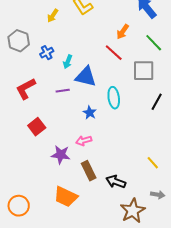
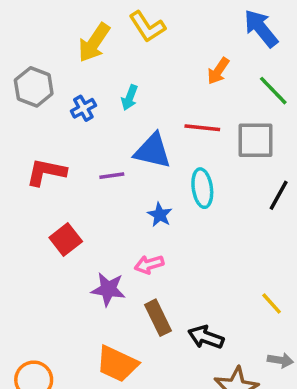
yellow arrow: (53, 16) -> (94, 43), size x1.6
red line: (114, 53) -> (202, 128), moved, turned -36
cyan arrow: (68, 62) -> (130, 98), moved
red L-shape: (26, 89) -> (46, 172), turned 40

